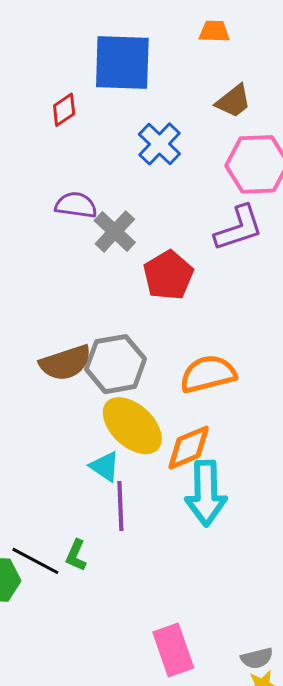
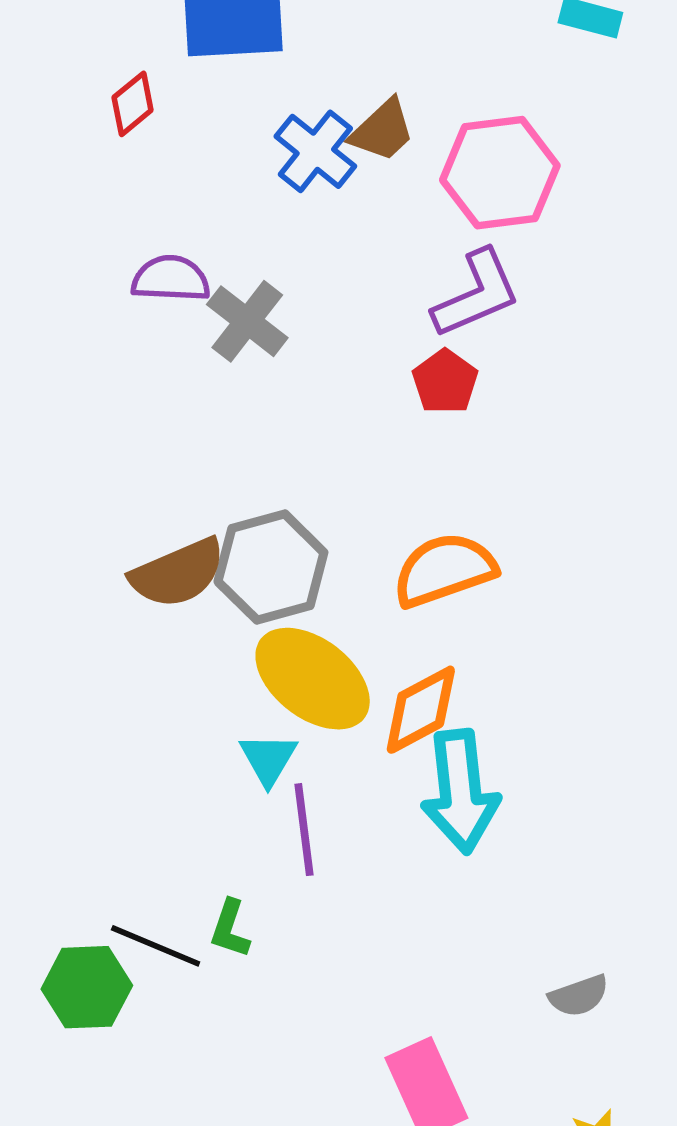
brown trapezoid: (233, 101) -> (382, 130), moved
red pentagon: (168, 275) -> (445, 382), moved, size x0.7
cyan triangle: (105, 466) -> (268, 759), turned 32
gray semicircle: (257, 658) -> (579, 996), moved

